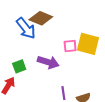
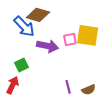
purple arrow: (48, 62) -> (47, 46), moved

